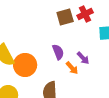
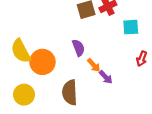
purple arrow: (83, 58) -> (106, 77), moved

